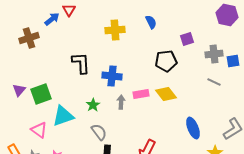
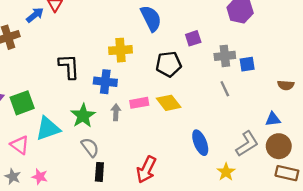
blue semicircle: (151, 22) -> (151, 18), size x1.6
yellow cross: (115, 30) -> (121, 50), moved
gray line: (214, 82) -> (225, 89), turned 40
green star: (93, 105) -> (83, 116), size x1.5

